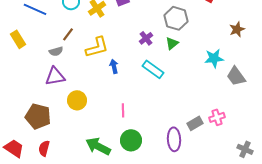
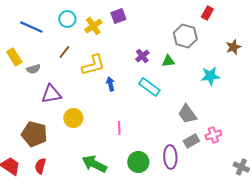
gray hexagon: (176, 18) -> (185, 36), moved
green triangle: (172, 43) -> (168, 61), turned 32
gray semicircle: (56, 51) -> (33, 69), moved
gray trapezoid: (236, 76) -> (187, 114), moved
green circle: (131, 140) -> (138, 162), moved

